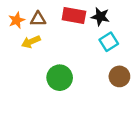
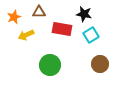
red rectangle: (74, 15) -> (62, 29), moved
brown triangle: (38, 19) -> (39, 12), moved

